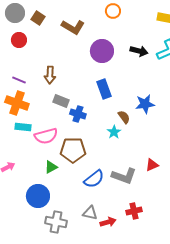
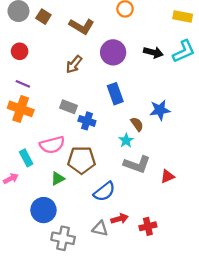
red circle: (19, 40) -> (20, 51), moved
brown arrow: (50, 75) -> (74, 64), moved, turned 36
cyan rectangle: (23, 127) -> (26, 158), moved, turned 56
gray L-shape: (124, 176) -> (137, 164), moved
red arrow: (108, 222) -> (120, 219), moved

